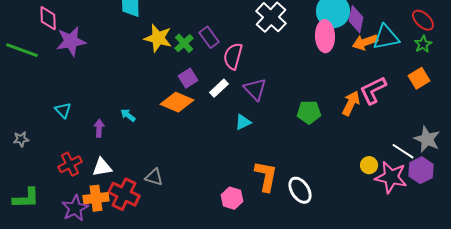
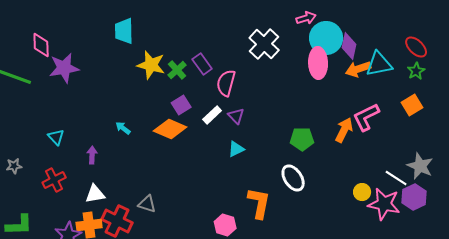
purple triangle: (255, 89) -> (236, 116), moved, size x0.7
cyan arrow: (128, 115) -> (123, 128), moved
red cross: (70, 164) -> (54, 180), moved
white ellipse: (300, 190) -> (293, 178), moved

